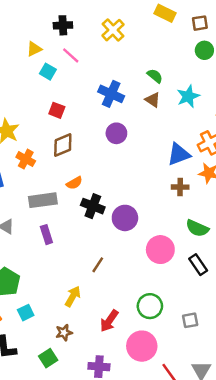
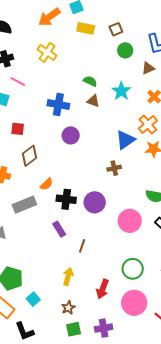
brown cross: (180, 187) -> (114, 168), moved
purple rectangle: (46, 235) -> (59, 229), moved
green square: (48, 358) -> (74, 329), moved, turned 35

